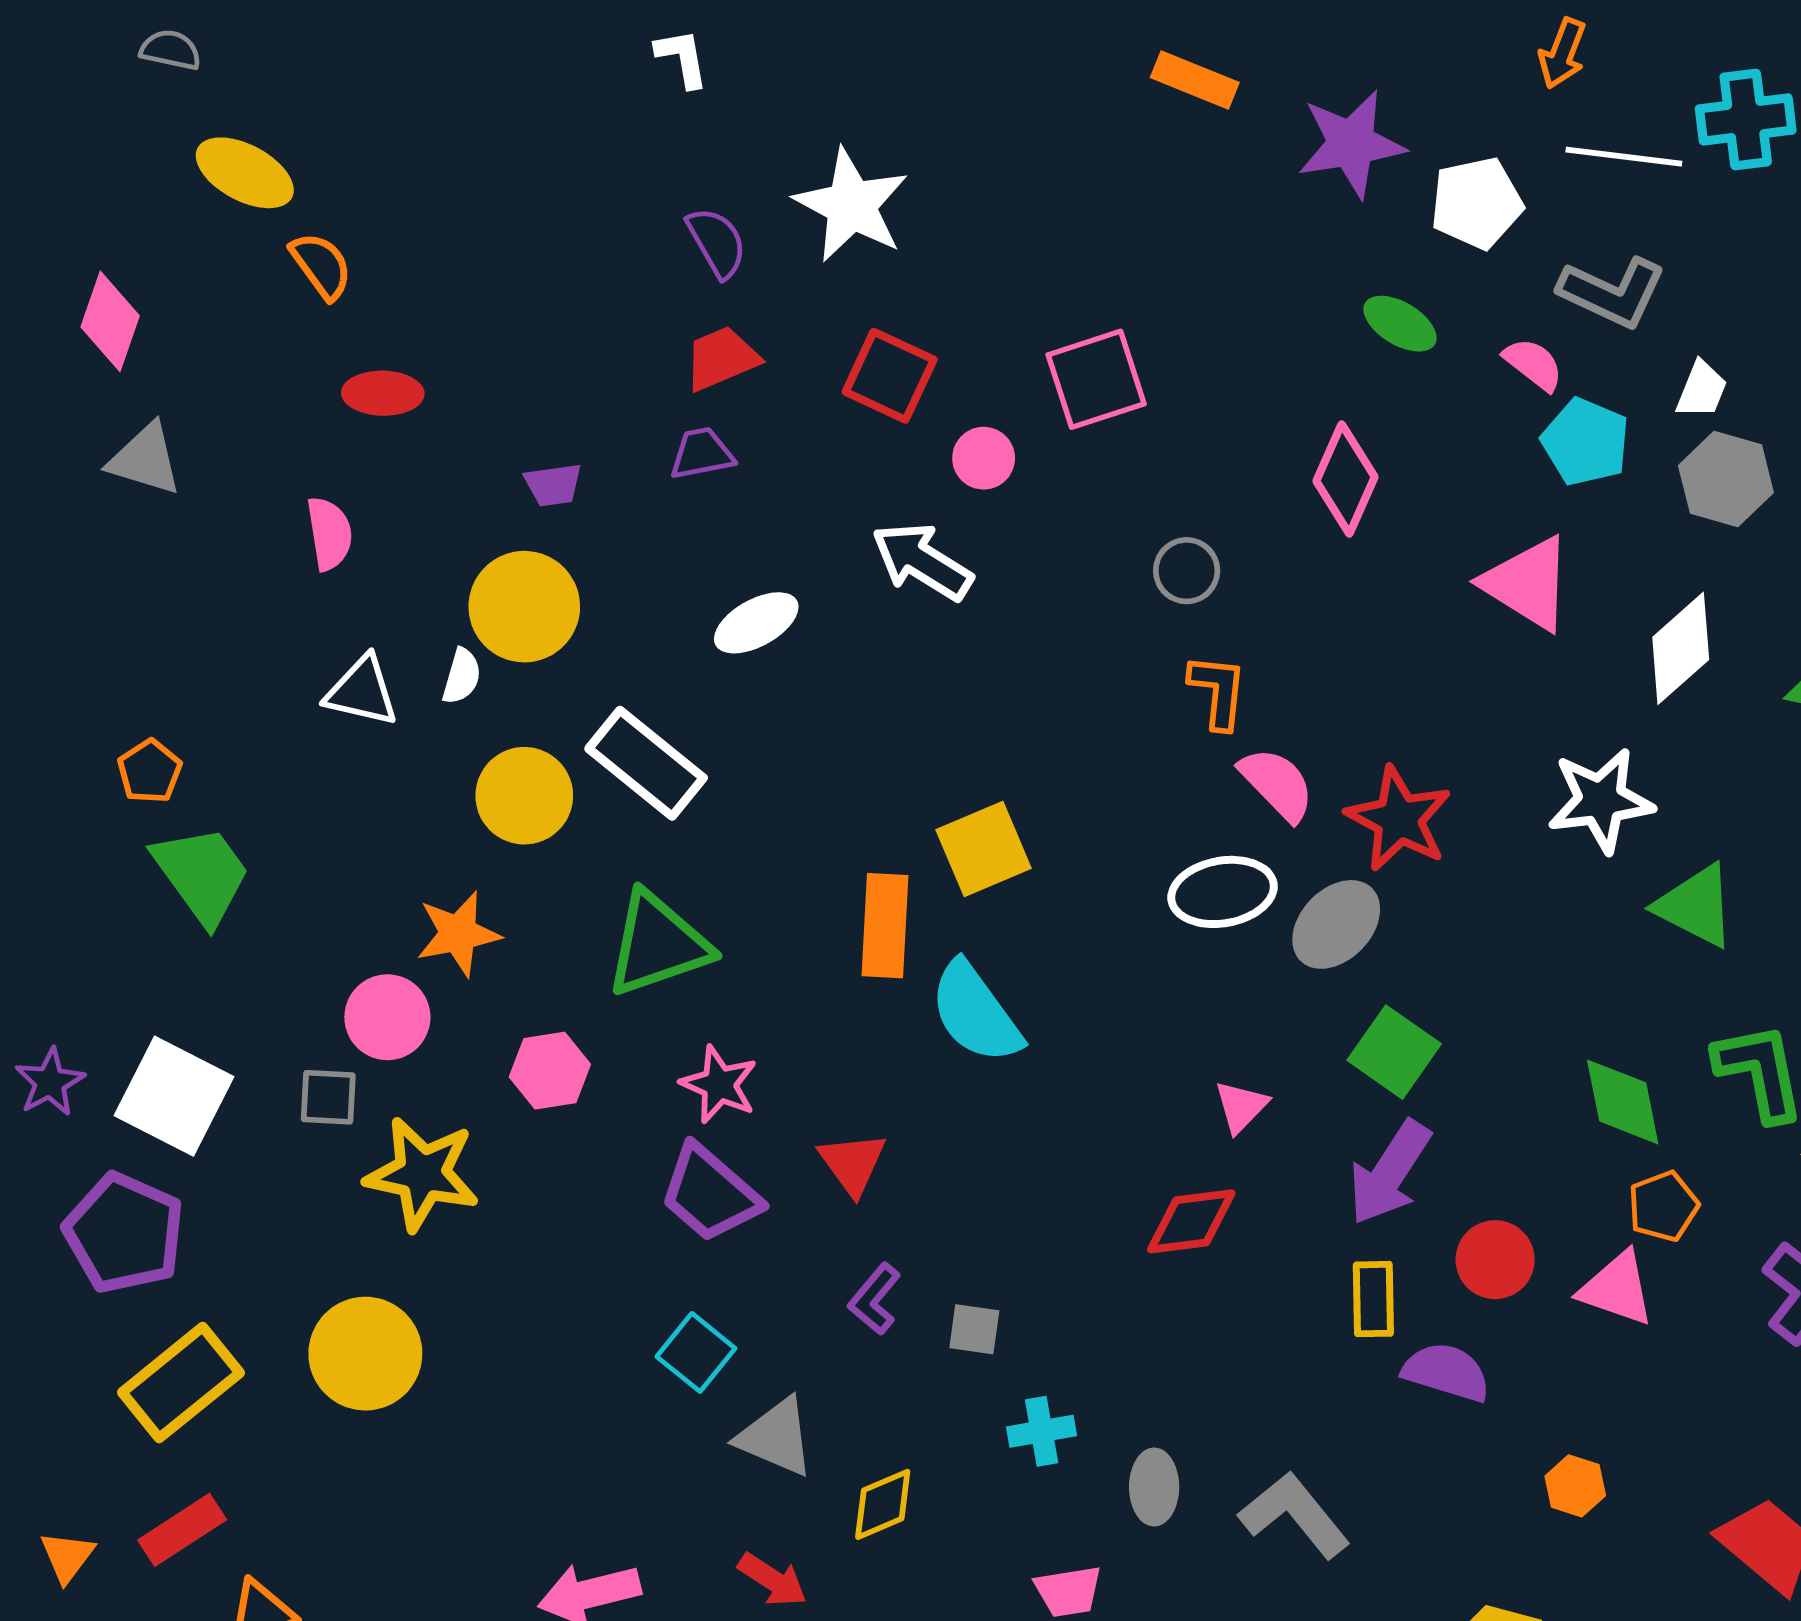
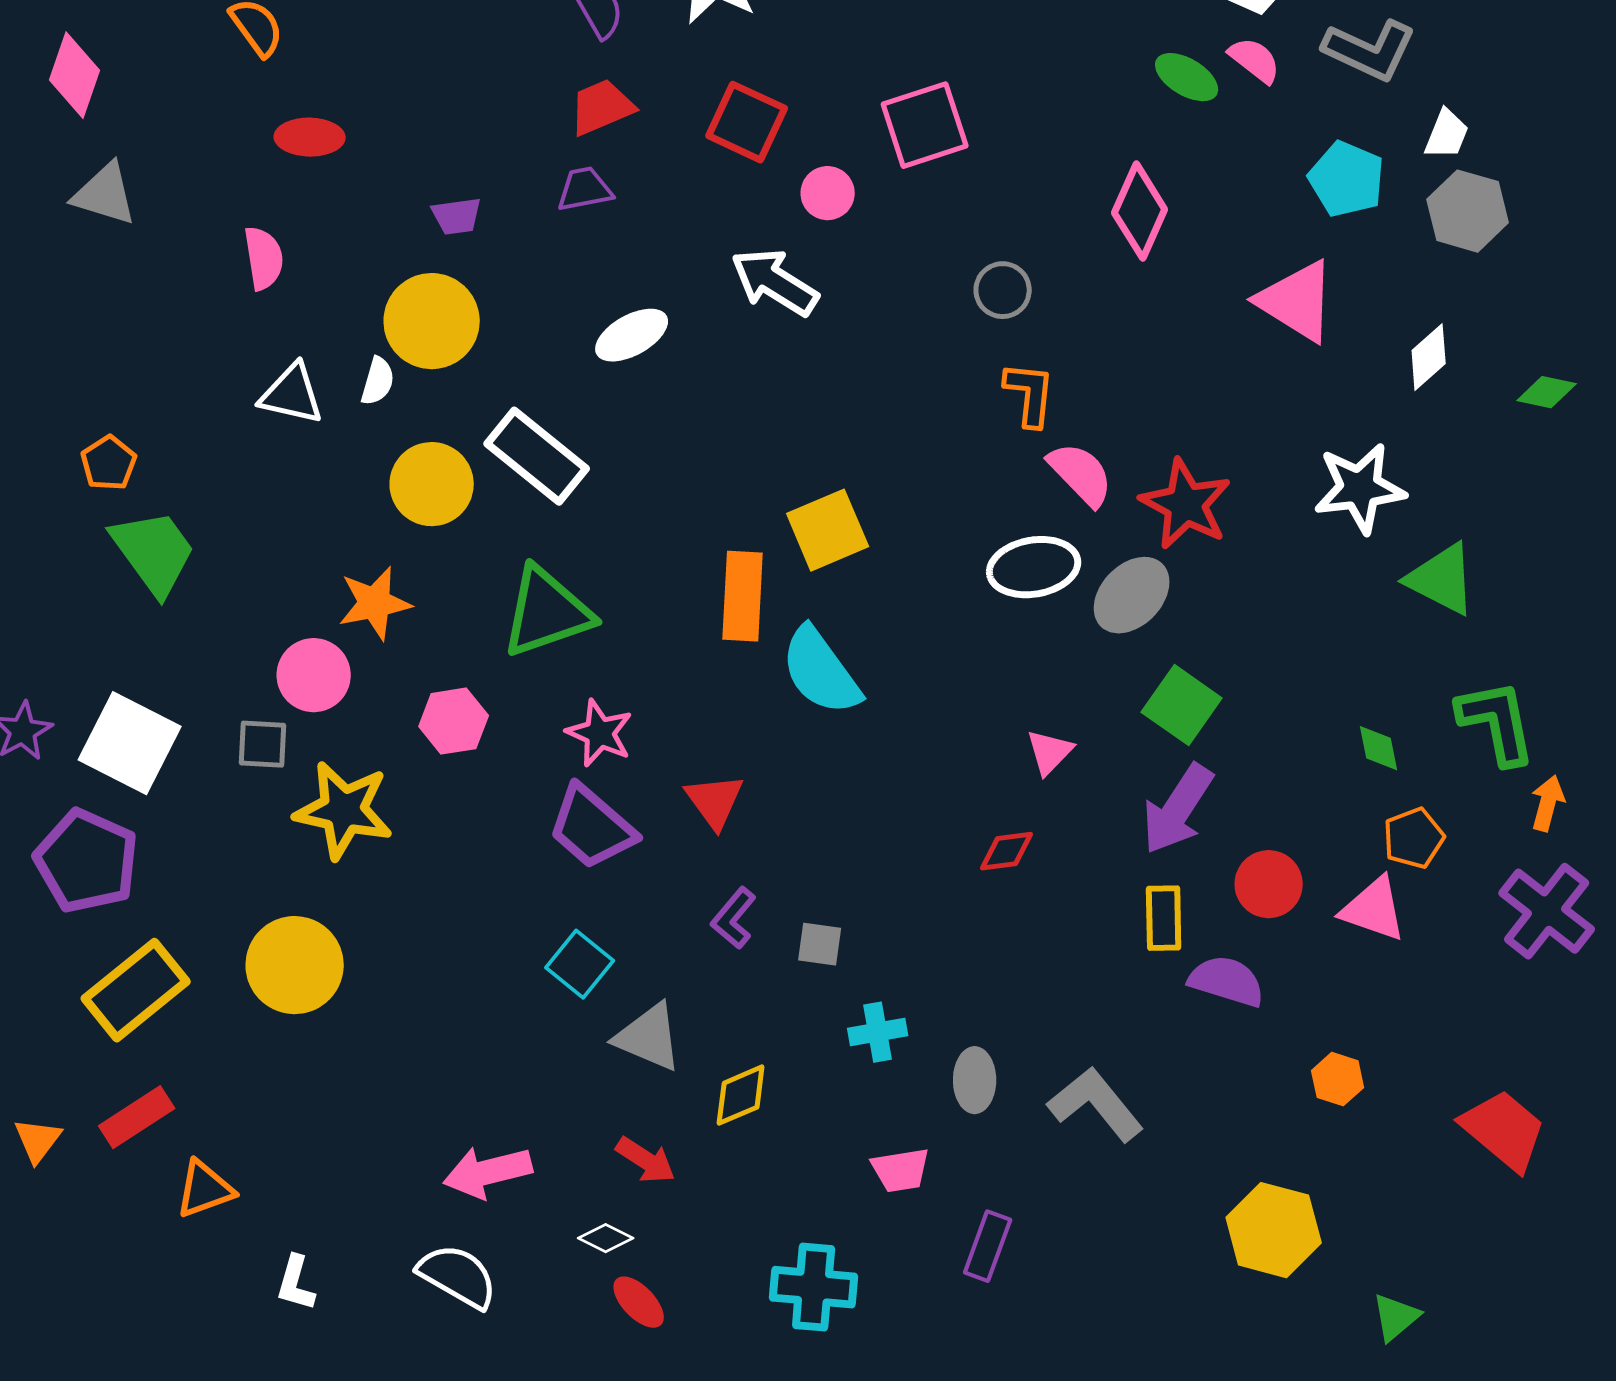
pink semicircle: (1533, 364) -> (1255, 60), moved
white diamond: (1681, 648) -> (1429, 357), size x0.7
green diamond: (1623, 1102) -> (1379, 748), size x0.6
red diamond: (1191, 1221) -> (1007, 851), size x0.7

